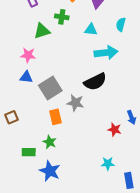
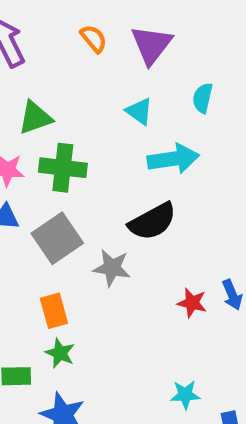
green cross: (62, 17) -> (63, 168), moved, size x1.5
cyan triangle: (91, 30) -> (139, 111), turned 32
orange rectangle: (55, 117) -> (54, 311), moved
red star: (115, 130) -> (192, 303), moved

